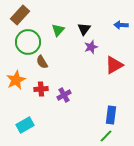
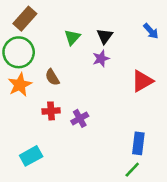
blue arrow: (121, 25) -> (151, 31), turned -136
green circle: (28, 42) -> (19, 52), moved
purple star: (91, 47) -> (101, 59), moved
orange star: (16, 80) -> (20, 85), moved

